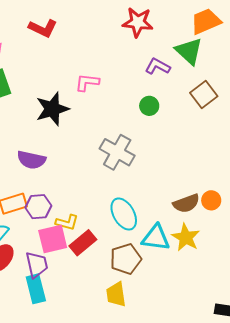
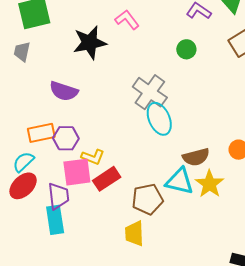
pink L-shape: (87, 82) -> (127, 20), turned 40
brown semicircle: (186, 203) -> (196, 157), moved
cyan ellipse: (124, 214) -> (159, 119), moved

